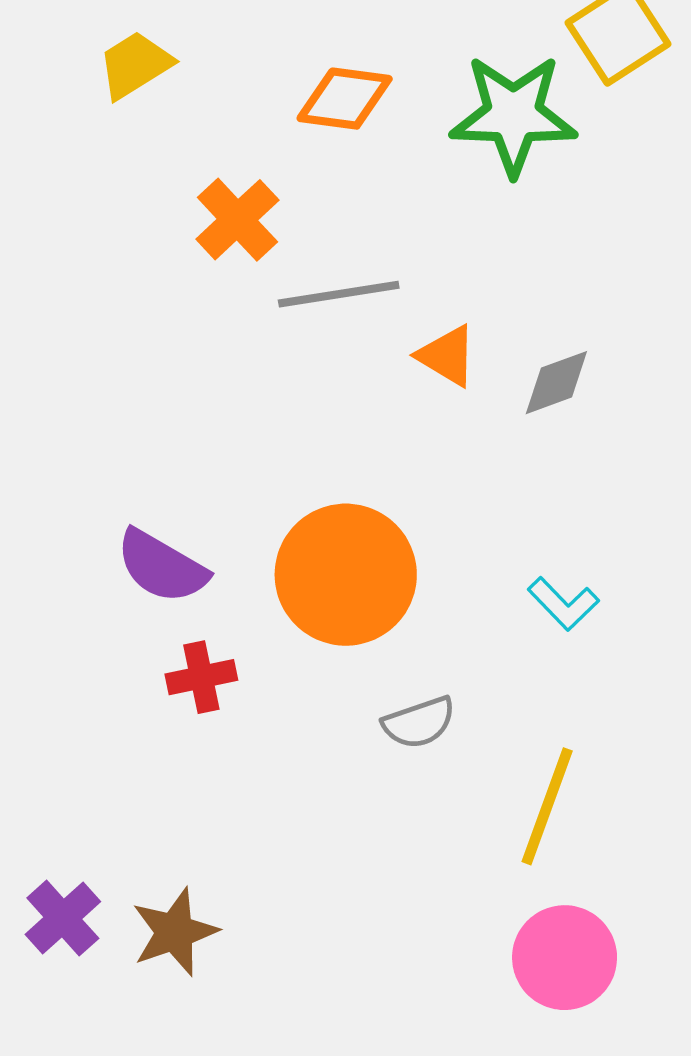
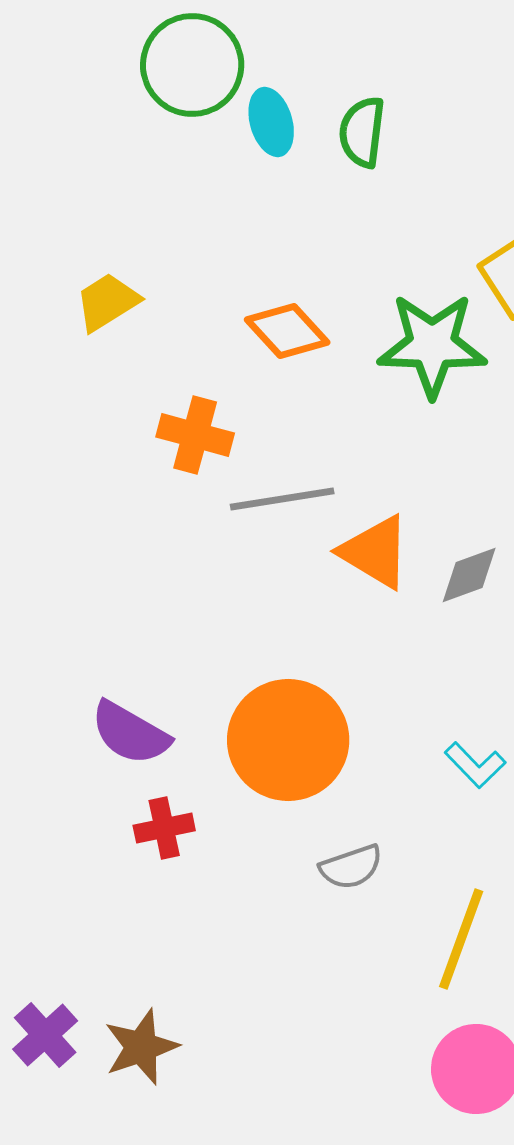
orange diamond: (345, 99) -> (287, 331), turned 40
orange cross: (237, 220) -> (195, 435), turned -32
orange triangle: (447, 356) -> (375, 552), size x1.4

